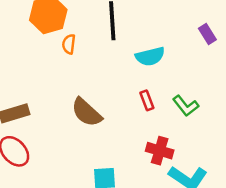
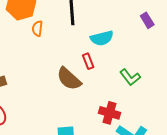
red rectangle: (147, 100) -> (88, 61), moved
brown semicircle: (87, 112) -> (69, 79), moved

